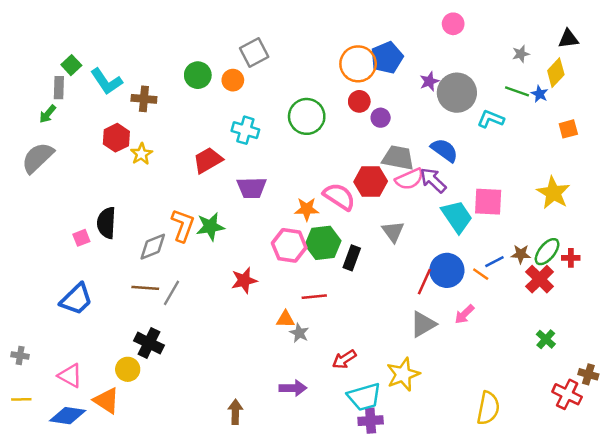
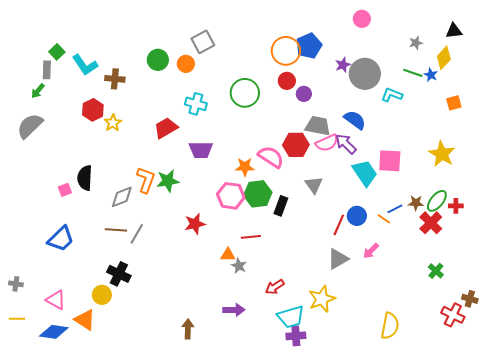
blue circle: (447, 270) -> (357, 216), size x0.7

